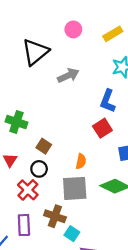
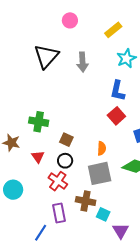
pink circle: (73, 29) -> (70, 20), moved
gray arrow: (68, 76) -> (82, 62), moved, turned 120

